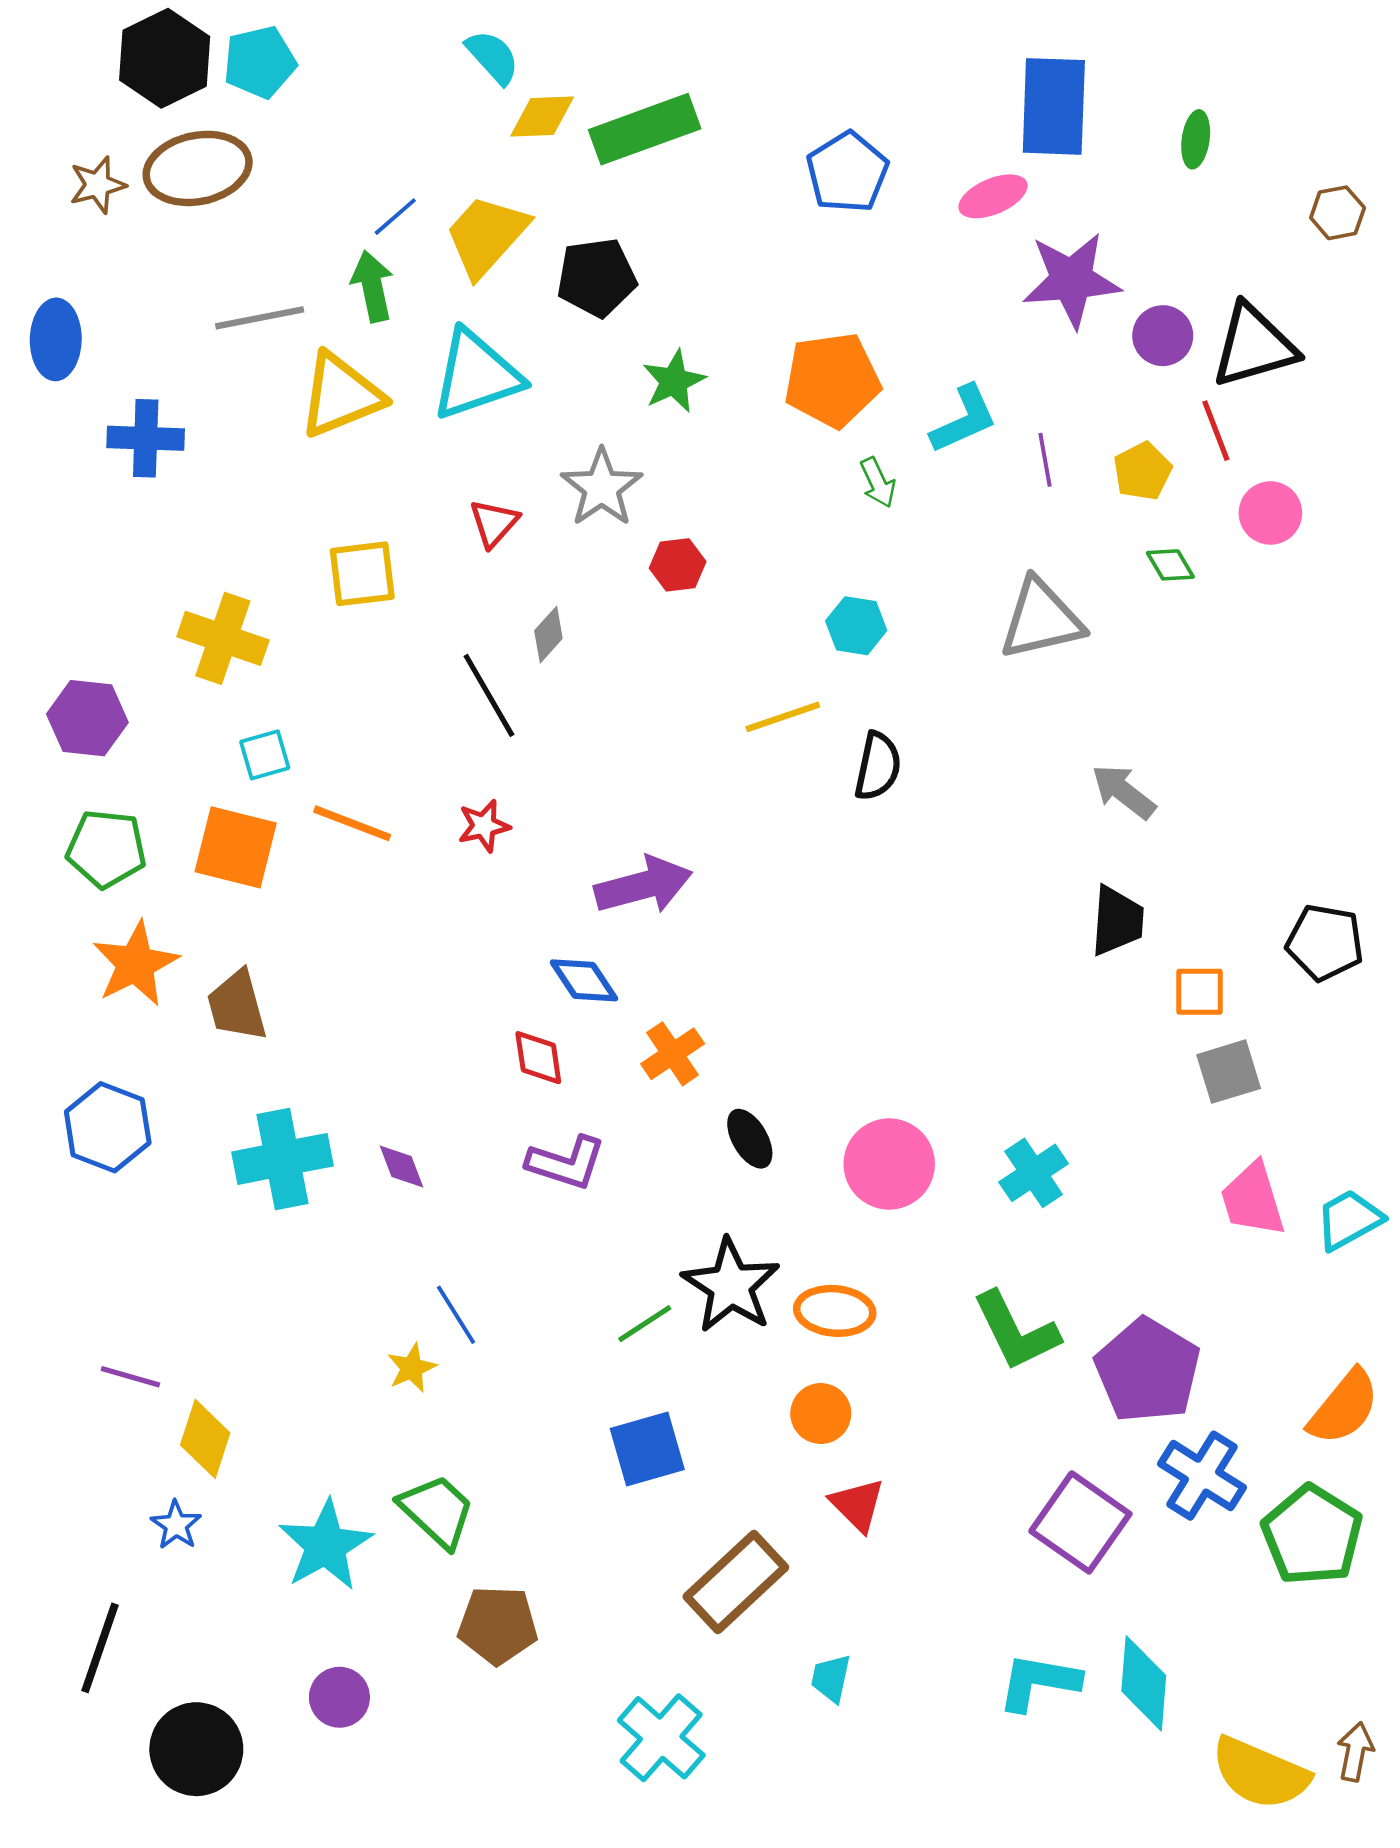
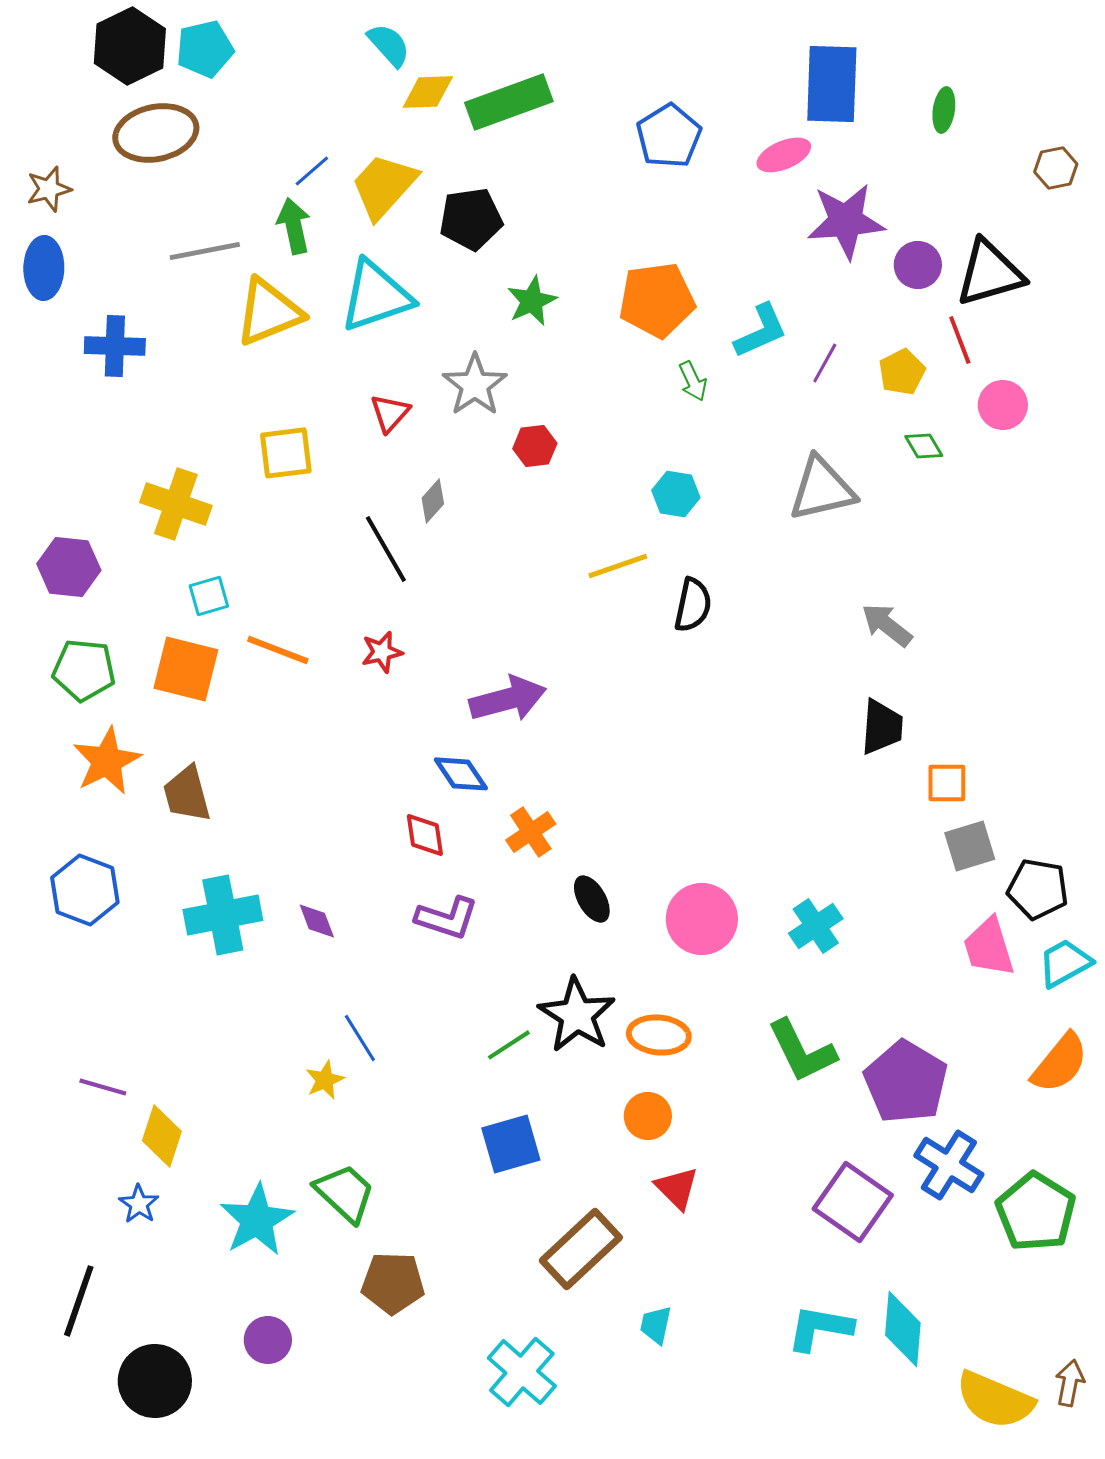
brown star: (98, 185) -> (49, 189), moved
purple line: (1045, 460) -> (825, 363), turned 39
black pentagon: (1325, 942) -> (1038, 889), moved
orange semicircle: (1344, 1407) -> (1060, 1063), moved

